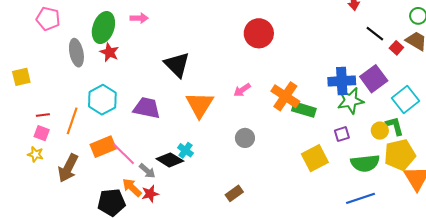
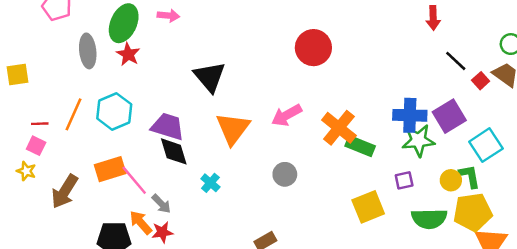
pink arrow: (242, 90) -> (287, 115), size x1.4
orange line: (72, 121) -> (73, 114), moved
black diamond: (170, 160) -> (174, 151), moved, turned 36

